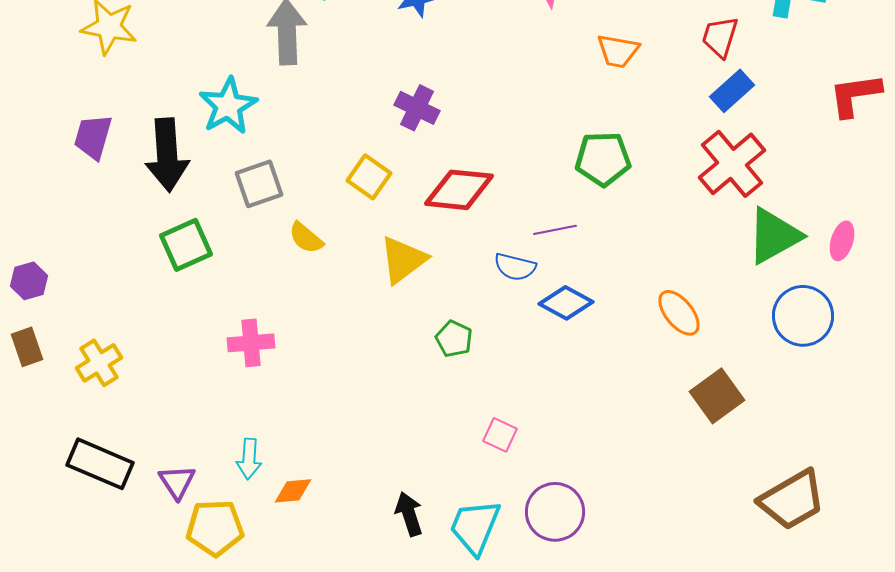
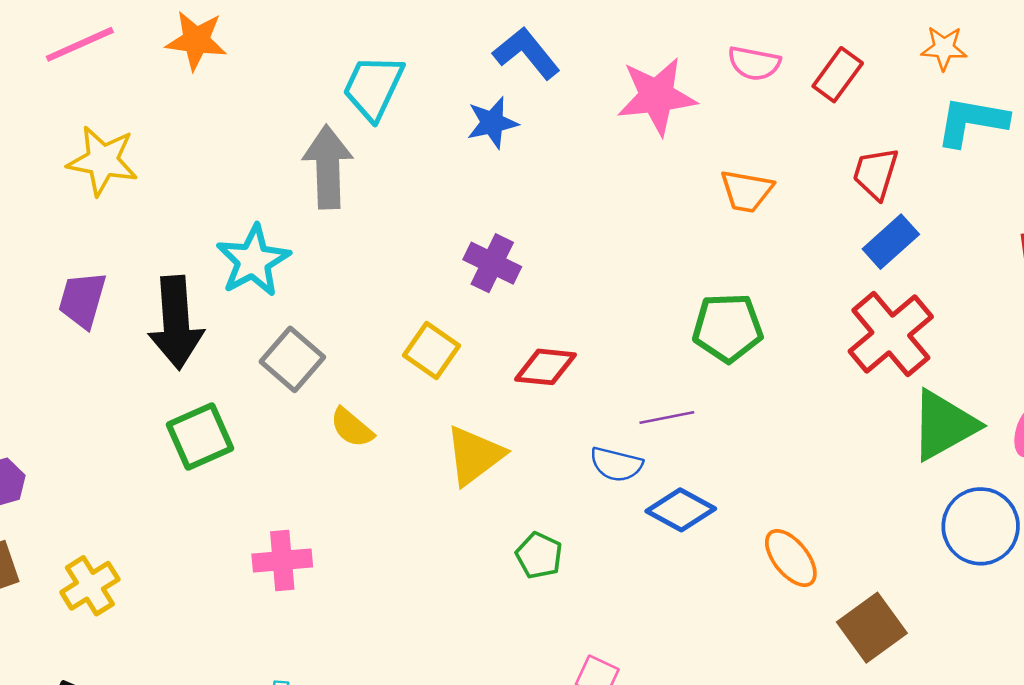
gray square: (259, 184) -> (292, 359), turned -30
red diamond: (459, 190) -> (545, 367), size x0.7
orange ellipse: (679, 313) -> (791, 558), moved

